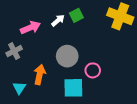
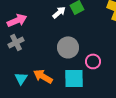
pink arrow: (30, 28) -> (17, 20), moved
orange arrow: (40, 74) -> (43, 76), moved, turned -72

